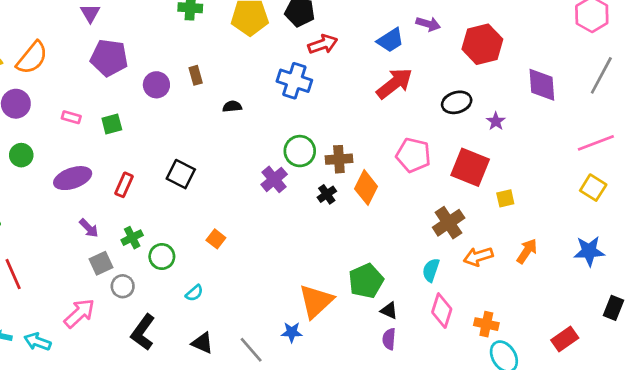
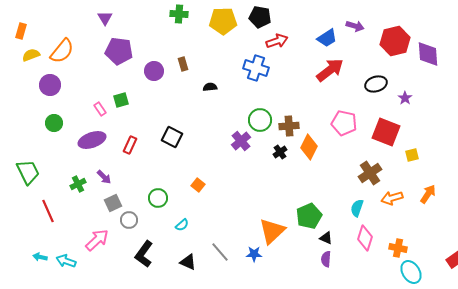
purple diamond: (542, 85) -> (428, 54), moved
pink rectangle: (71, 117) -> (100, 109), moved, turned 40
green cross: (132, 238) -> (78, 184), moved
gray line: (251, 350) -> (220, 252), moved

